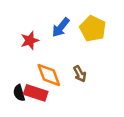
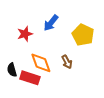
yellow pentagon: (93, 29) -> (83, 35), moved
black semicircle: (19, 93) -> (12, 70), moved

